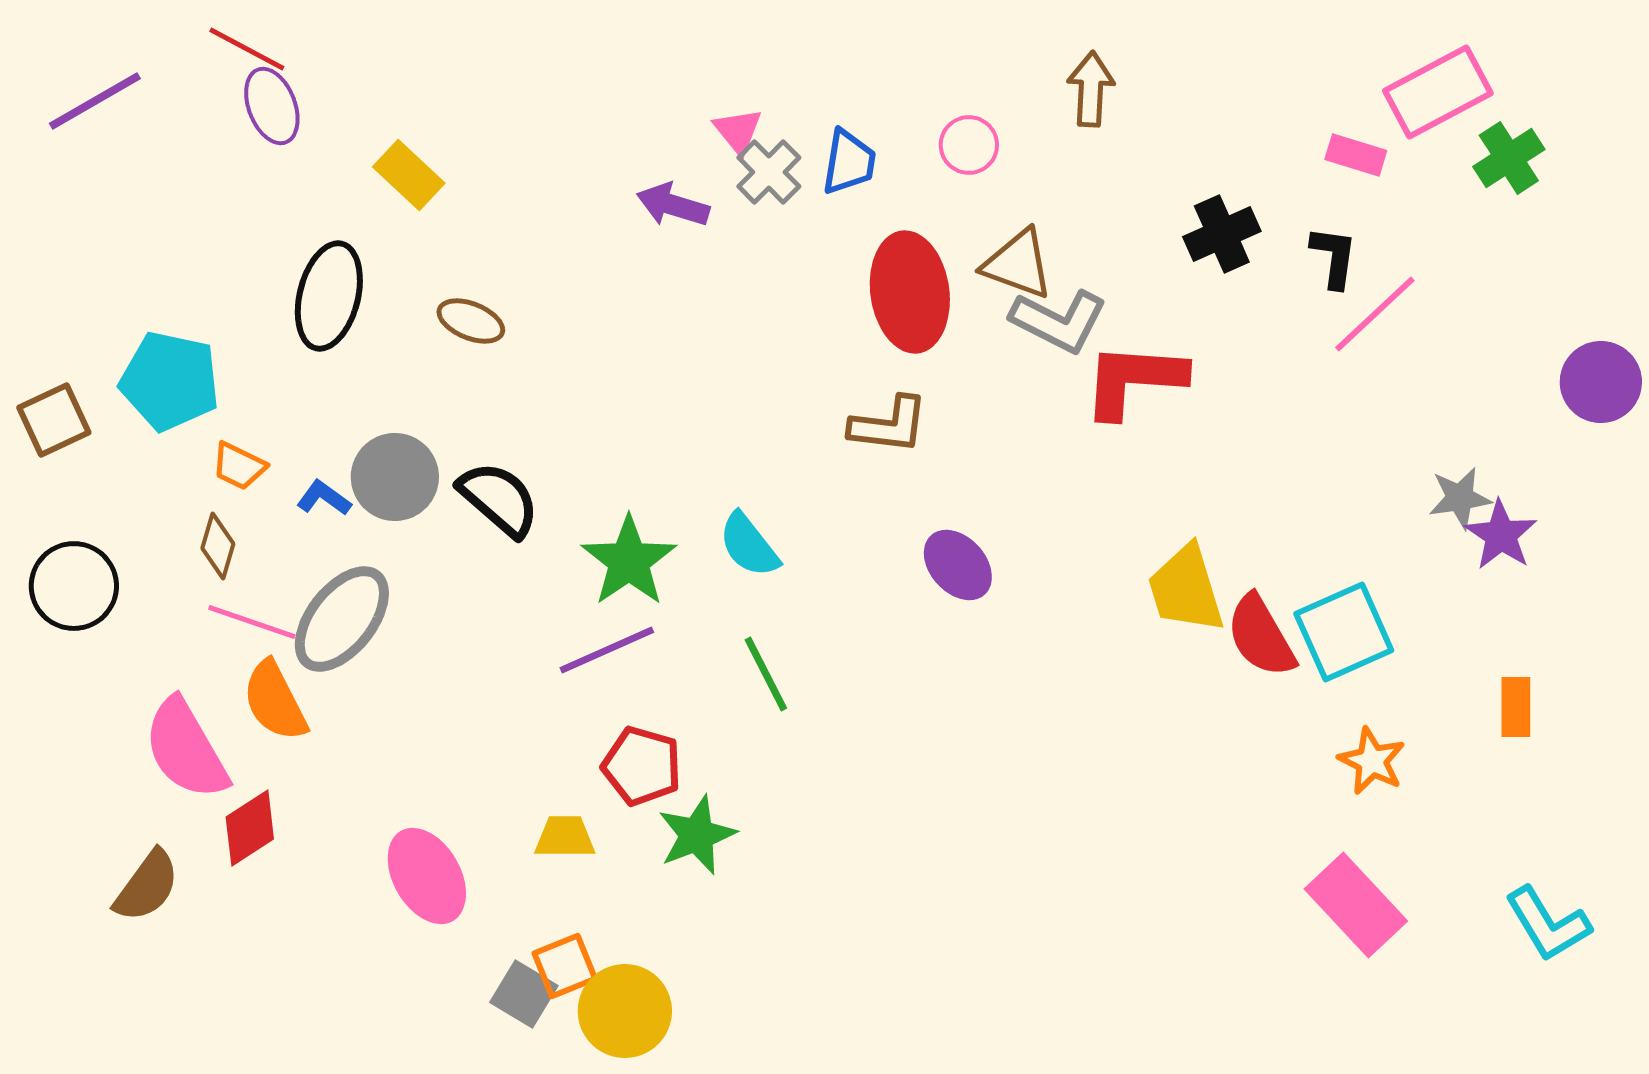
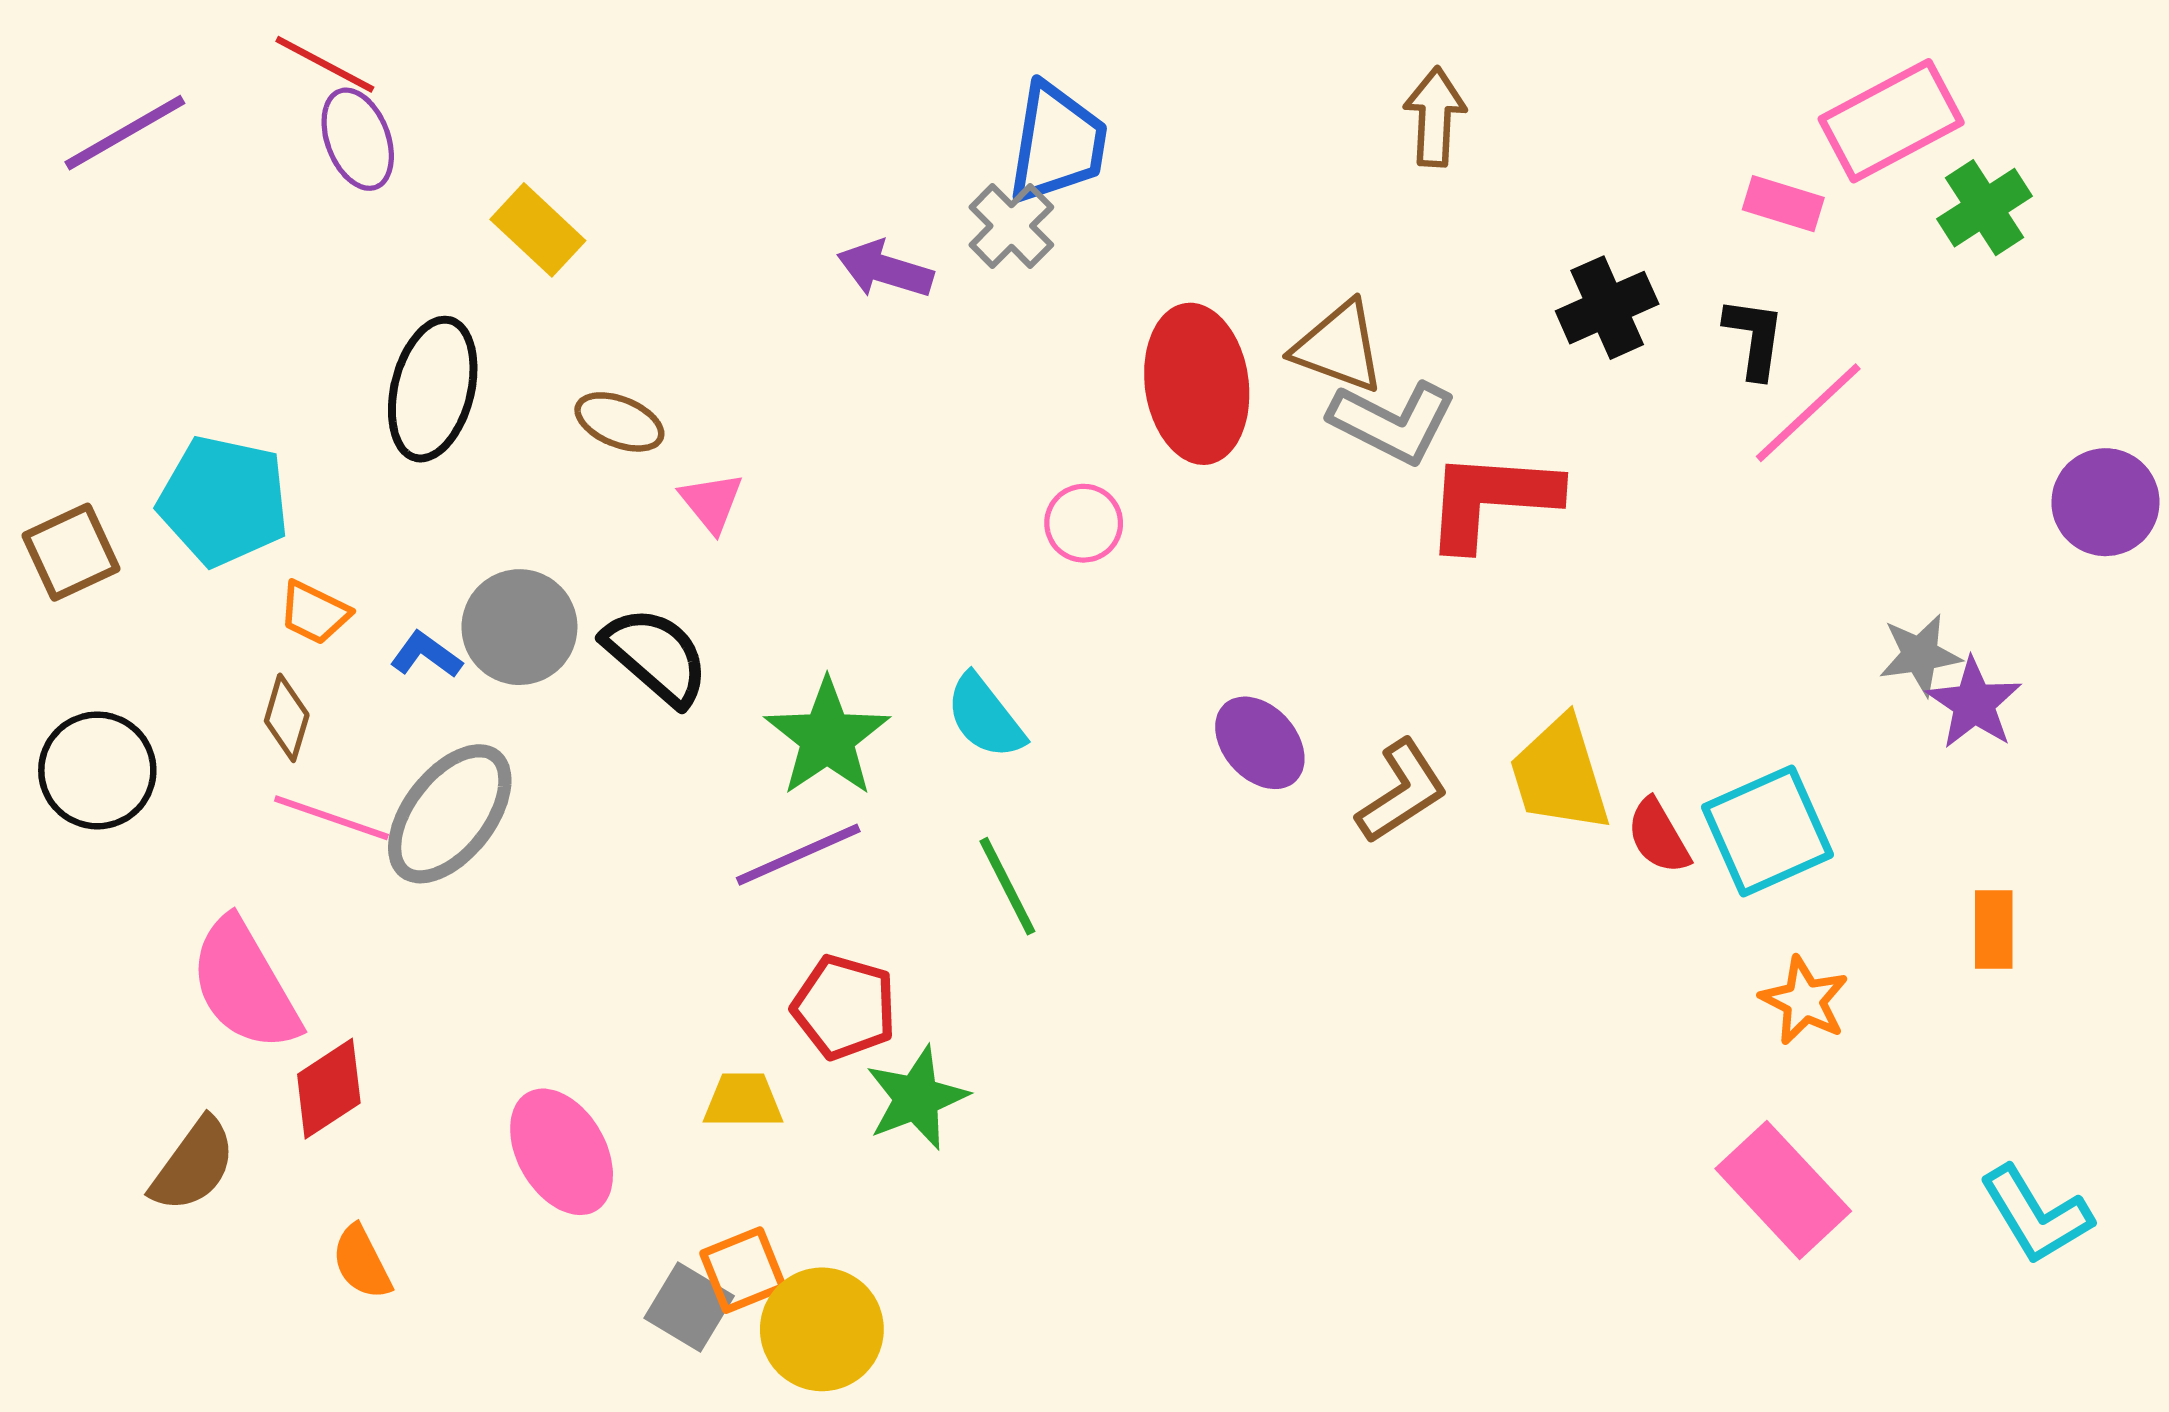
pink triangle: (738, 131) -> (711, 502), moved
pink circle: (969, 145) -> (1084, 523), moved
blue trapezoid: (849, 162) -> (1057, 143), moved, size x1.4
brown L-shape: (889, 425) -> (1402, 791), moved, turned -40
red semicircle: (1261, 636) -> (1658, 836), size x0.7
orange semicircle: (275, 701) -> (362, 1262), moved, size x0.7

